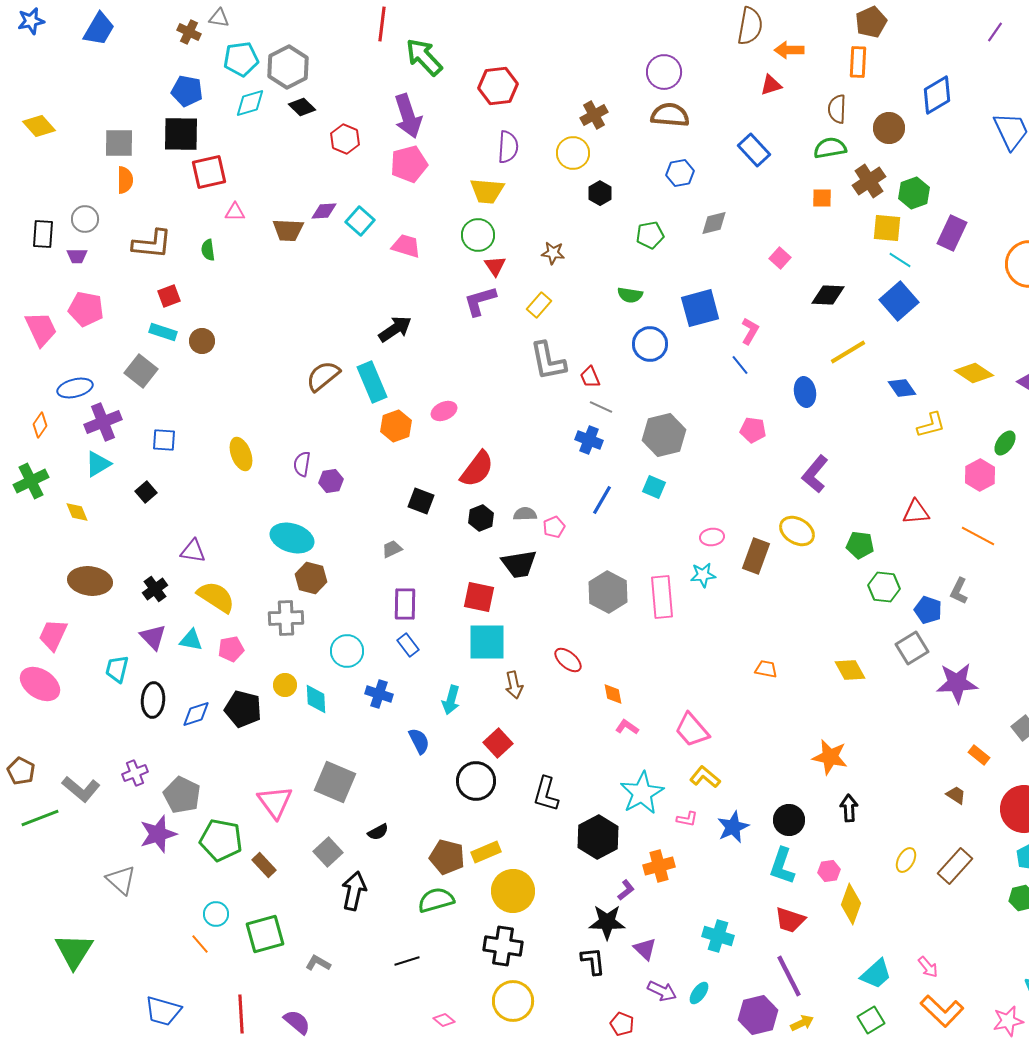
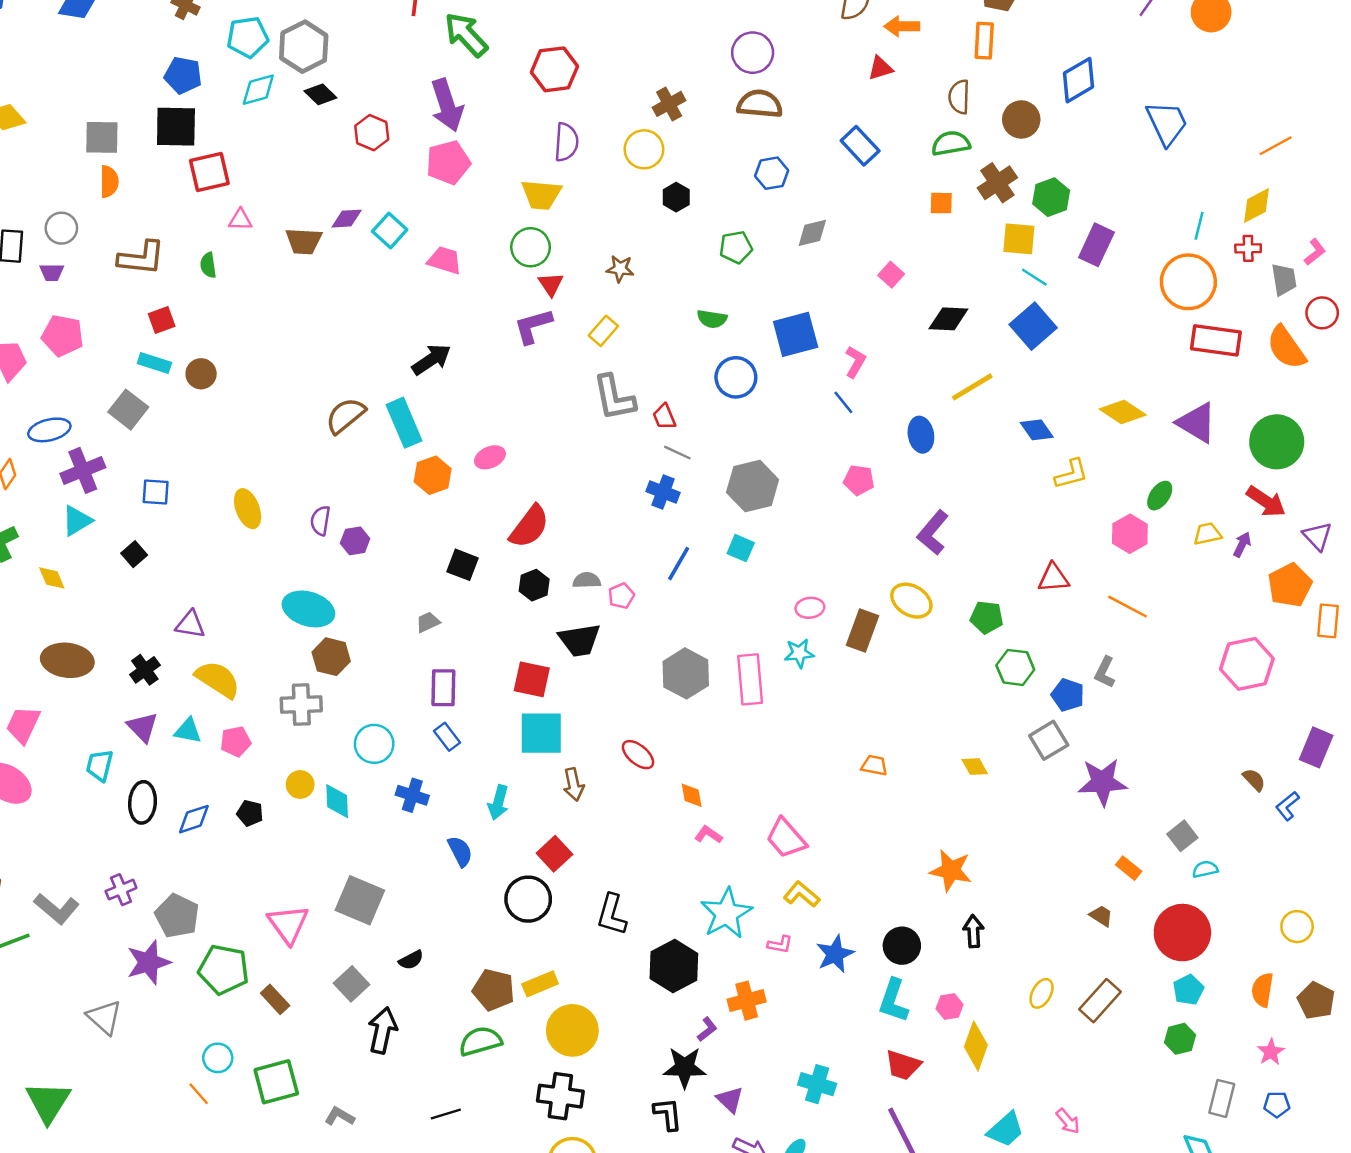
yellow diamond: (850, 670) -> (975, 767), size x0.7
black pentagon: (243, 709) -> (250, 813), size x0.6

